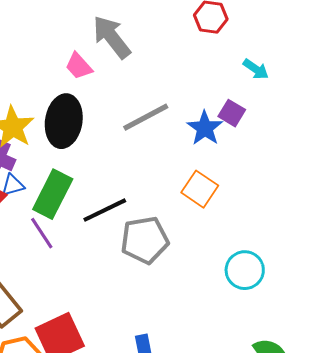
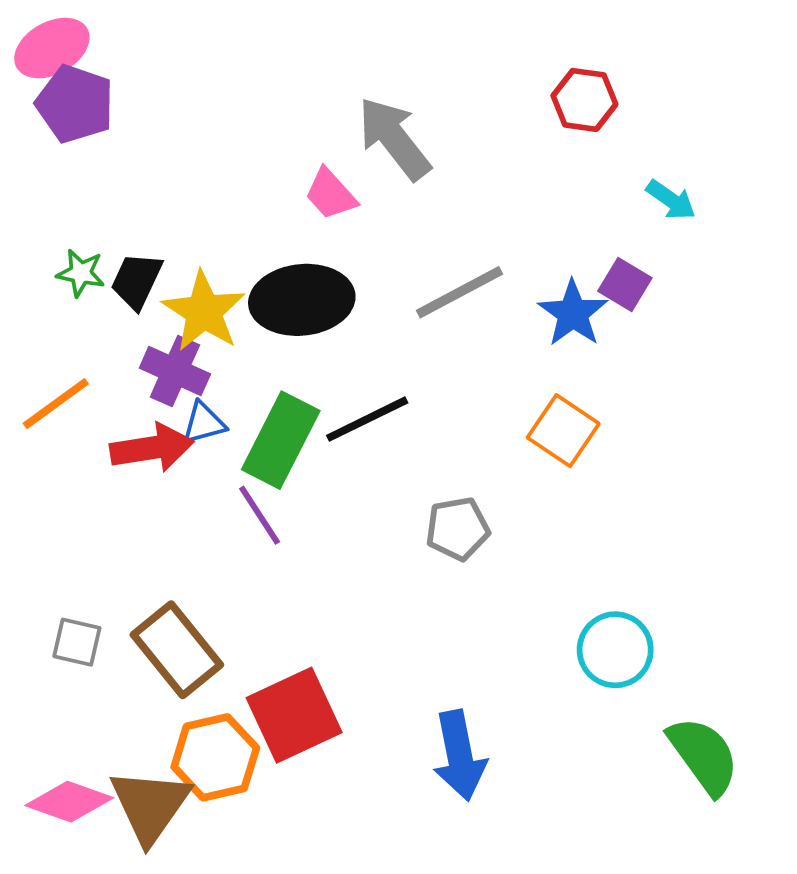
black ellipse: (64, 121) -> (302, 300), turned 75
black line: (105, 210) -> (367, 419), moved
gray pentagon: (145, 240) -> (458, 529), size x0.7
cyan circle: (245, 270) -> (615, 650), moved

